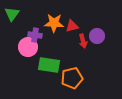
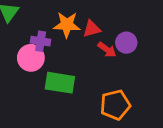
red arrow: (83, 41) -> (107, 50), turned -40
orange pentagon: (72, 78) -> (115, 105), moved

